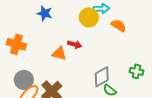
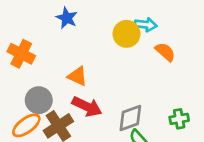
red arrow: (75, 44) -> (87, 107), moved, size x1.5
green cross: (137, 71) -> (179, 119), turned -32
gray circle: (24, 80) -> (39, 100), moved

